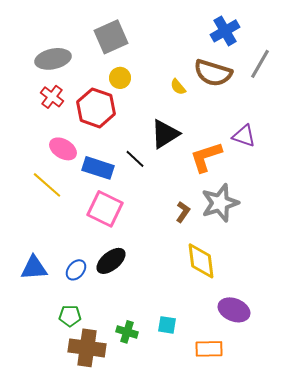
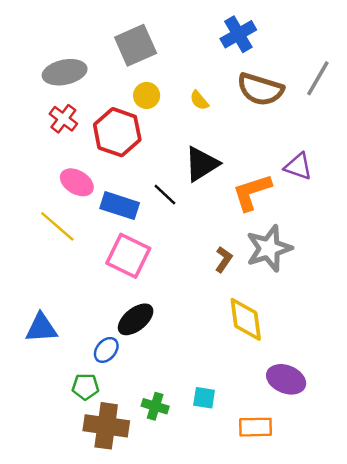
blue cross: (225, 31) -> (238, 34), moved
yellow semicircle: (178, 87) -> (199, 100), moved
blue ellipse: (76, 270) -> (106, 350), moved

